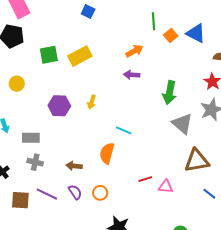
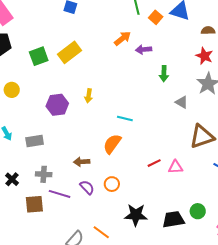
purple arrow: (132, 75) -> (144, 50), moved
green arrow: (169, 93) -> (164, 74), size x0.7
gray triangle: (182, 124) -> (182, 102), size x0.6
orange semicircle: (107, 153) -> (112, 144), turned 30
gray cross: (35, 162) -> (44, 174), moved

